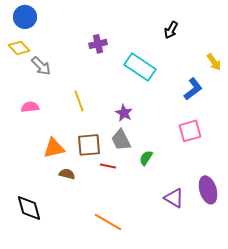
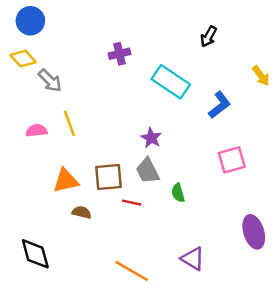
blue L-shape: (193, 89) -> (220, 105), moved
yellow line: (79, 101) -> (69, 123), moved
green semicircle: (146, 158) -> (178, 193), turned -49
purple triangle: (174, 198) -> (193, 259), moved

